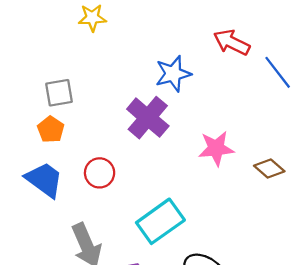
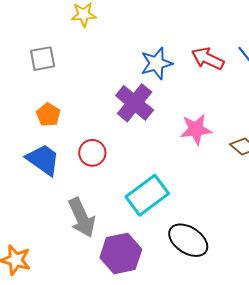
red arrow: (232, 42) -> (208, 59), moved
gray square: (59, 93) -> (43, 59), moved

